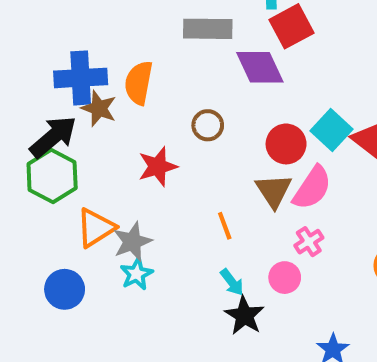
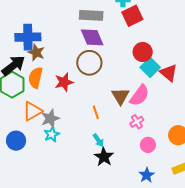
purple diamond: (260, 67) -> (92, 37), moved
orange semicircle: (139, 83) -> (35, 78), moved
brown circle: (208, 125) -> (89, 63), size x1.6
red circle: (286, 144) -> (143, 52), moved
pink circle: (285, 278) -> (148, 145), moved

